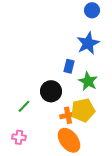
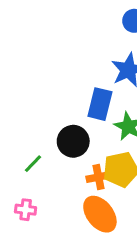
blue rectangle: (69, 66) -> (100, 104), size x1.5

